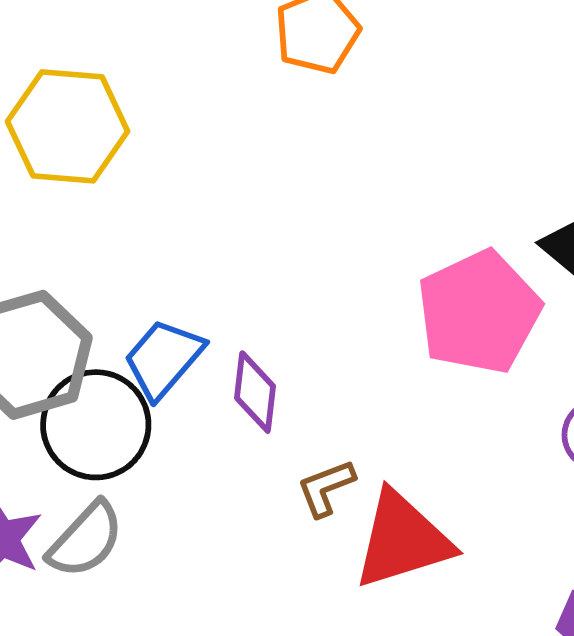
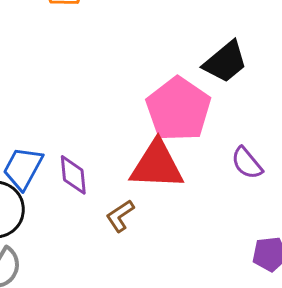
red triangle: (402, 540) -> (157, 165), moved, turned 32

